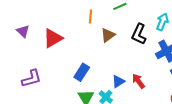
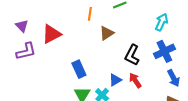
black L-shape: (139, 34) -> (132, 55), moved
blue rectangle: (82, 72) -> (79, 69), turned -60
purple L-shape: (31, 79) -> (26, 51), moved

